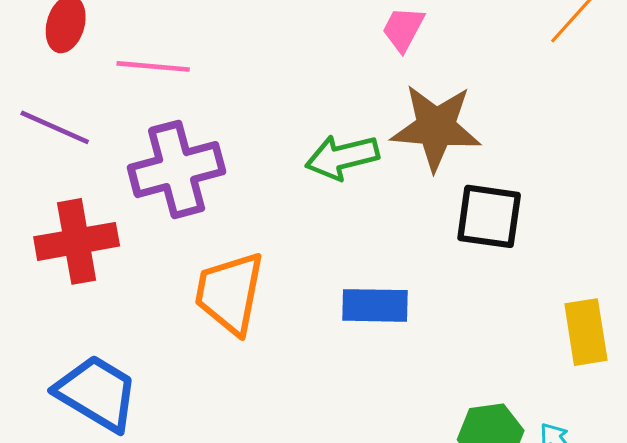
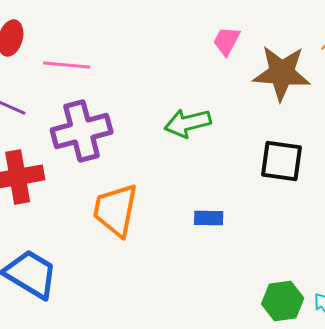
brown star: (436, 127) -> (282, 73), moved
blue rectangle: (375, 305) -> (209, 218), size x0.7

